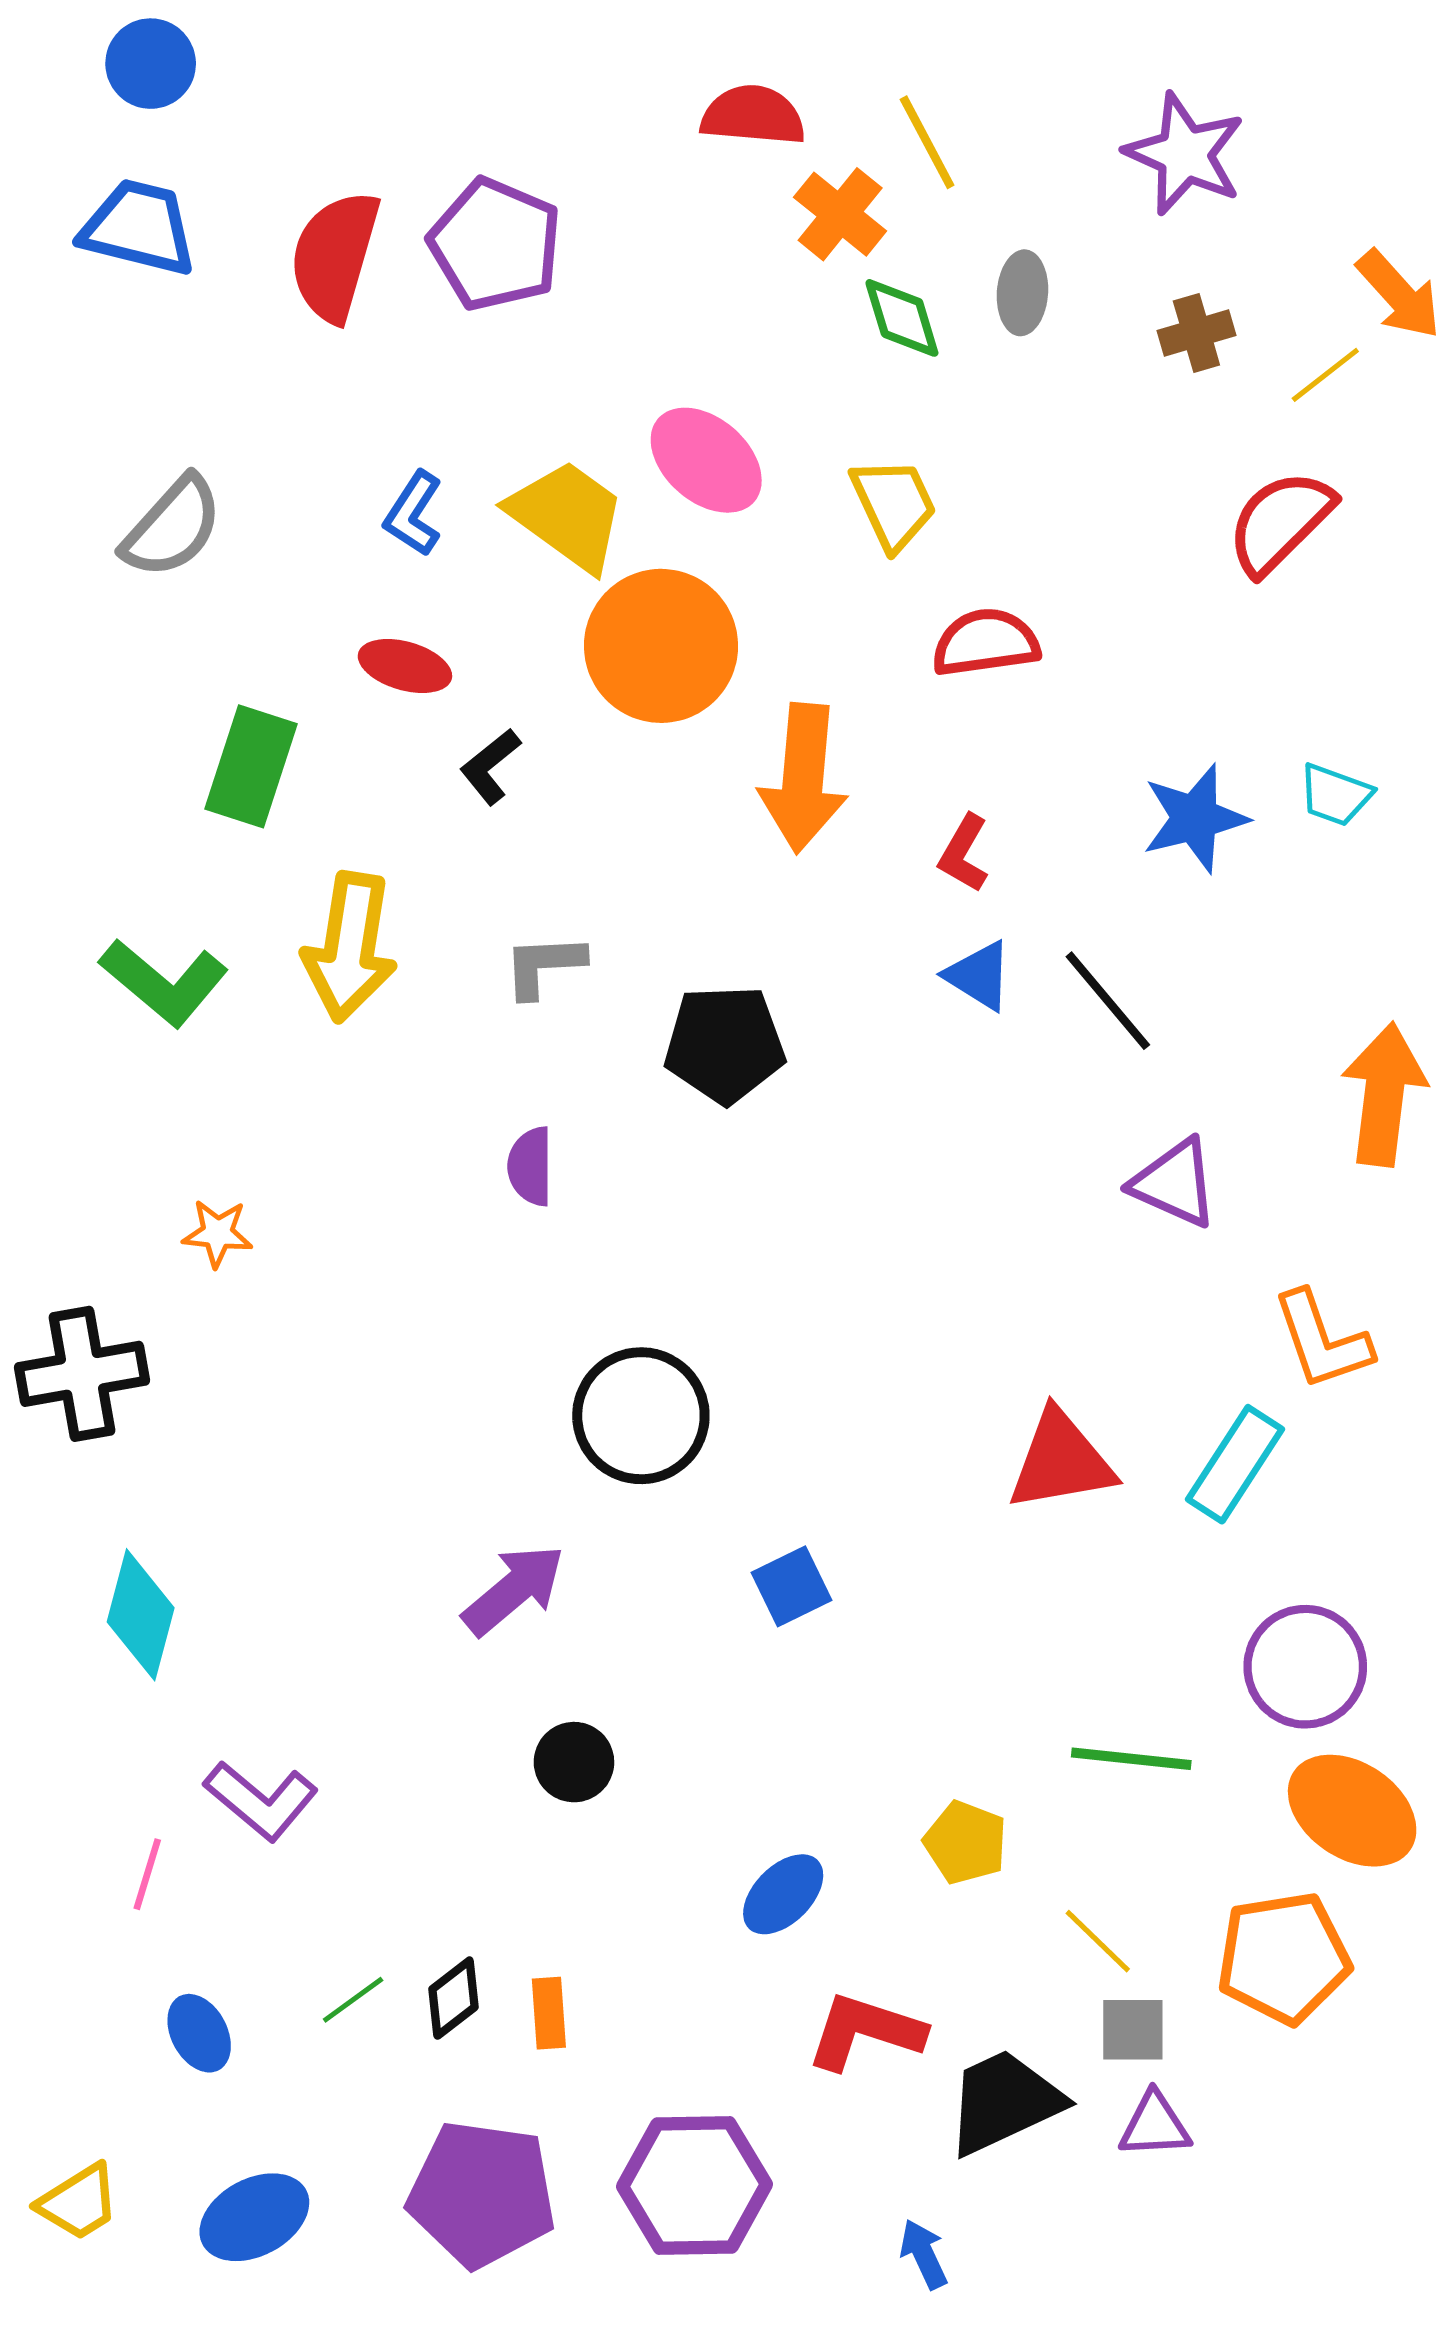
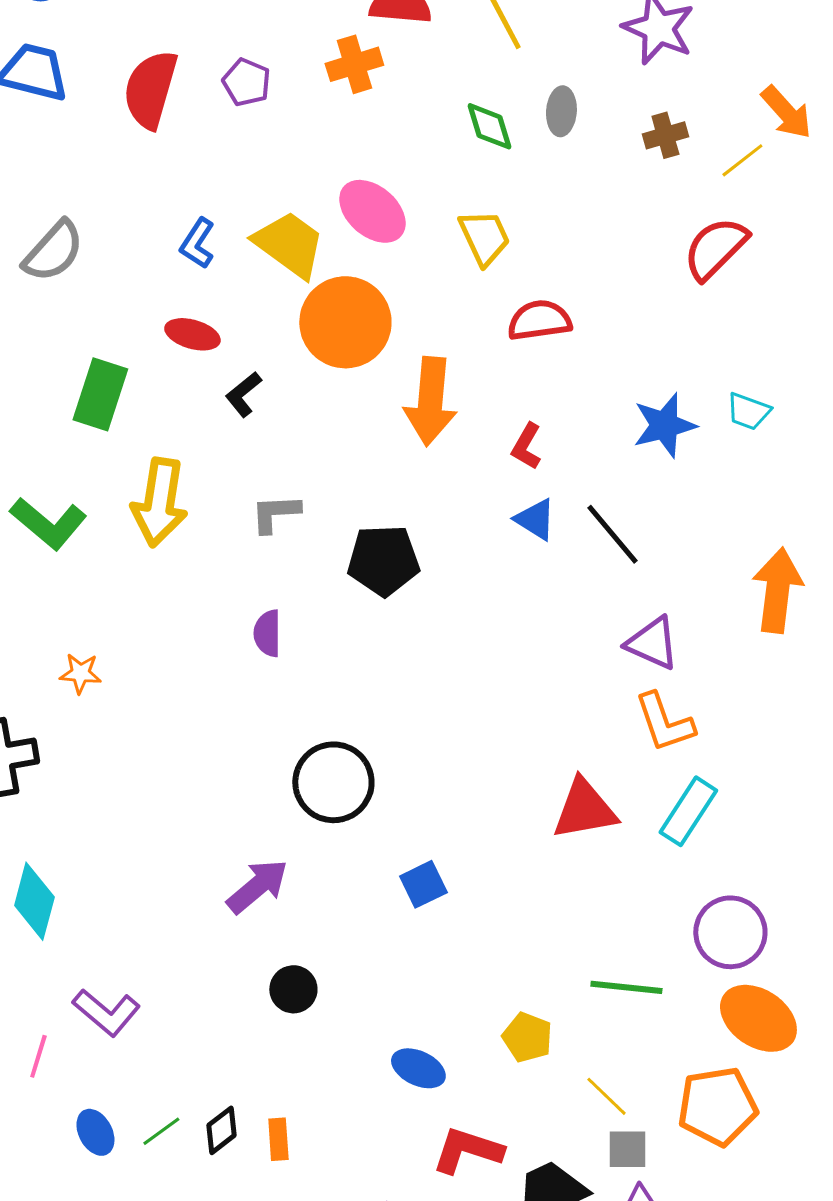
orange cross: (840, 214) -> (354, 64), moved, turned 34
purple pentagon: (495, 244) -> (246, 82), size x0.6
orange L-shape: (1322, 1340) -> (664, 722), moved
blue ellipse: (783, 1894) -> (418, 1068), turned 70
blue ellipse: (199, 2033) -> (95, 1132), moved

